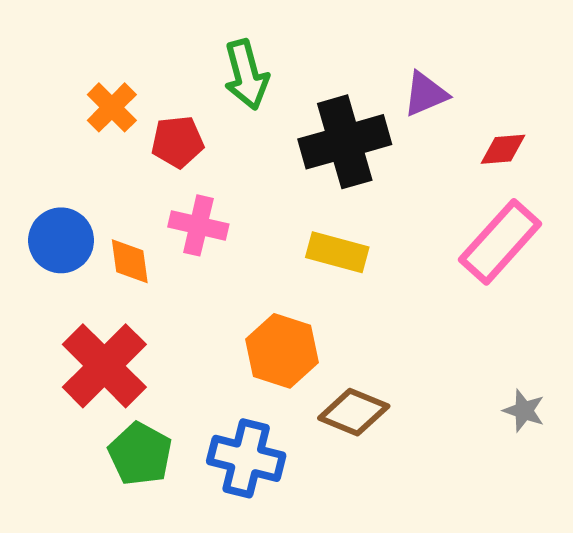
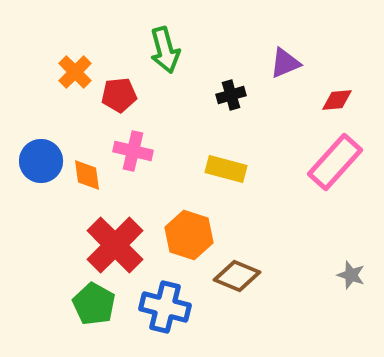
black cross: (345, 142) -> (231, 95), size x0.5
red cross: (104, 366) -> (115, 245), moved

